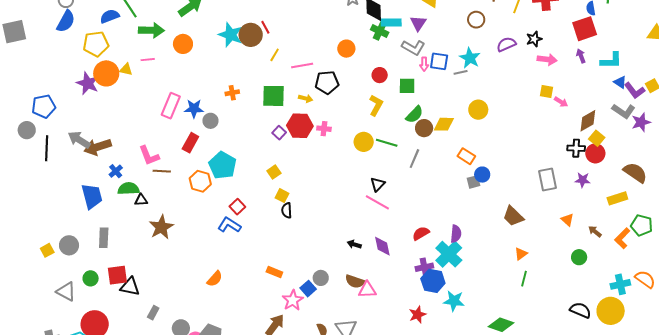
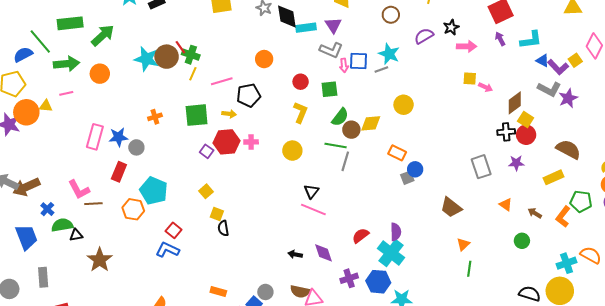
green cross: (380, 31) -> (191, 55), moved
green line: (387, 143) -> (336, 146), moved
purple cross: (424, 267) -> (349, 278), moved

